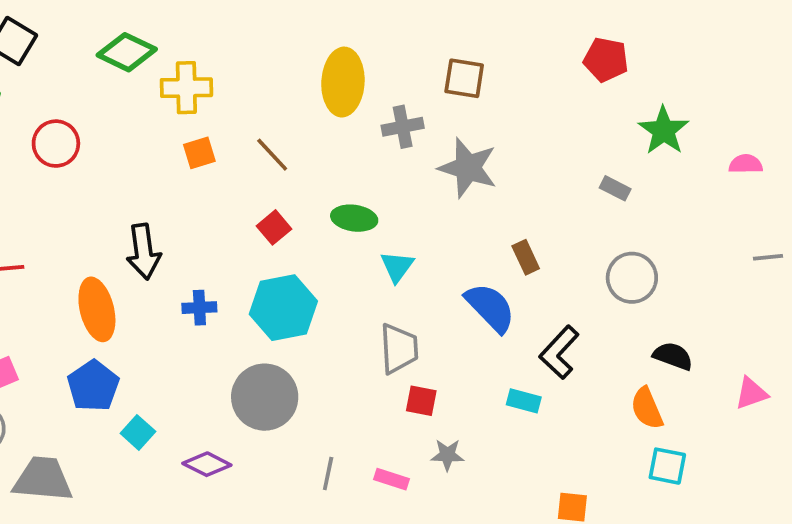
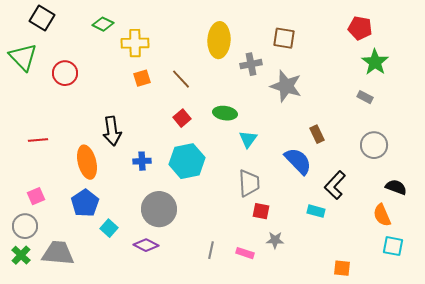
green diamond: (127, 52) -> (103, 24), size x0.7
green star: (664, 130) -> (375, 62), moved
gray circle: (265, 397) -> (159, 209), moved

